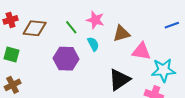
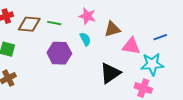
blue line: (172, 25) -> (160, 37), moved
green line: (71, 27) -> (54, 23), moved, turned -40

